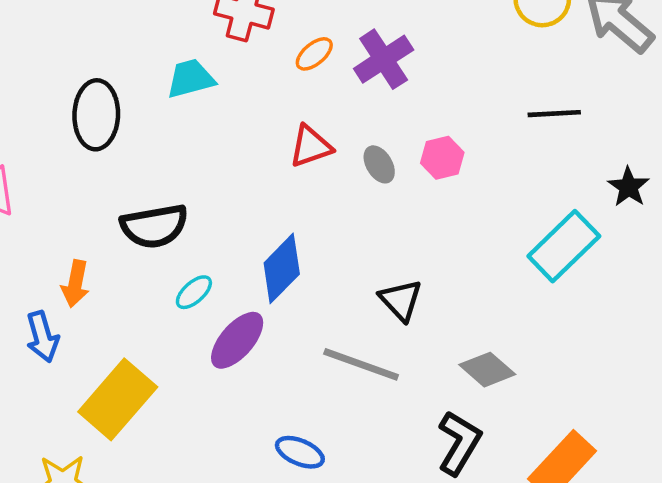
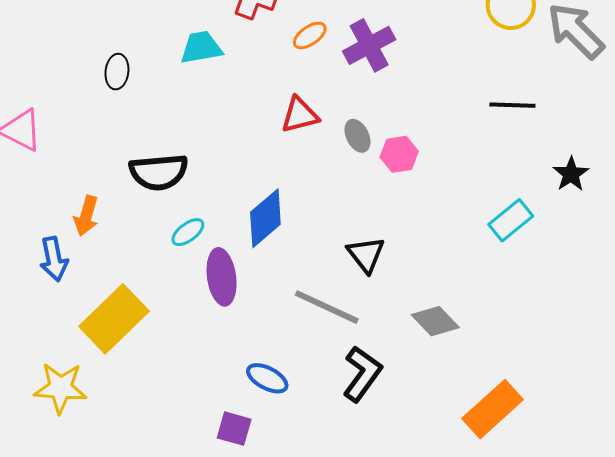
black ellipse: (96, 115) -> (117, 72), size x0.6
pink hexagon: (442, 158) -> (399, 154), moved
cyan rectangle: (564, 246) -> (511, 220), size x0.7
purple ellipse: (237, 340) -> (222, 277), turned -54
black L-shape: (459, 443) -> (362, 374), moved

